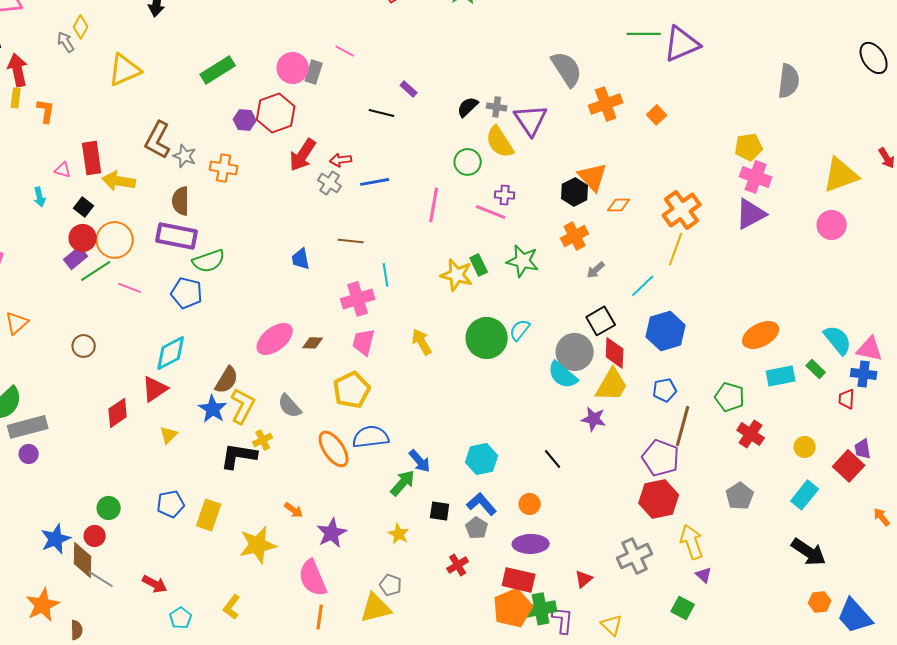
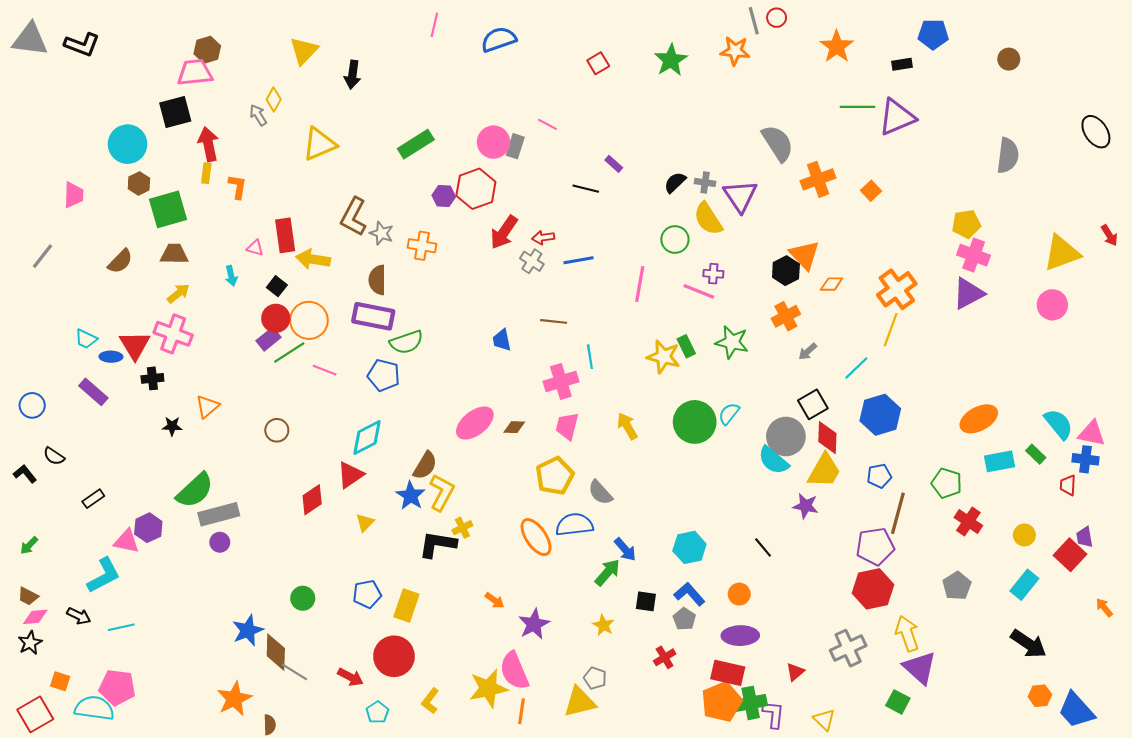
gray semicircle: (290, 406) -> (600, 492), moved
purple pentagon: (661, 458) -> (875, 546), turned -30
red circle: (95, 536) -> (394, 656), moved, size x1.8
yellow star: (258, 545) -> (488, 688), moved
purple triangle: (704, 575) -> (920, 668), size x2.0

